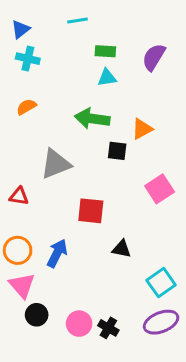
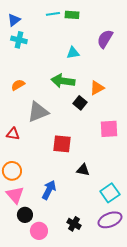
green rectangle: (105, 51) -> (72, 15), moved
orange semicircle: (26, 107) -> (18, 85), moved
black square: (117, 151) -> (80, 103), turned 32
pink square: (160, 189) -> (109, 129), turned 30
blue arrow: (57, 253) -> (49, 190), moved
pink circle: (79, 324) -> (39, 231), moved

